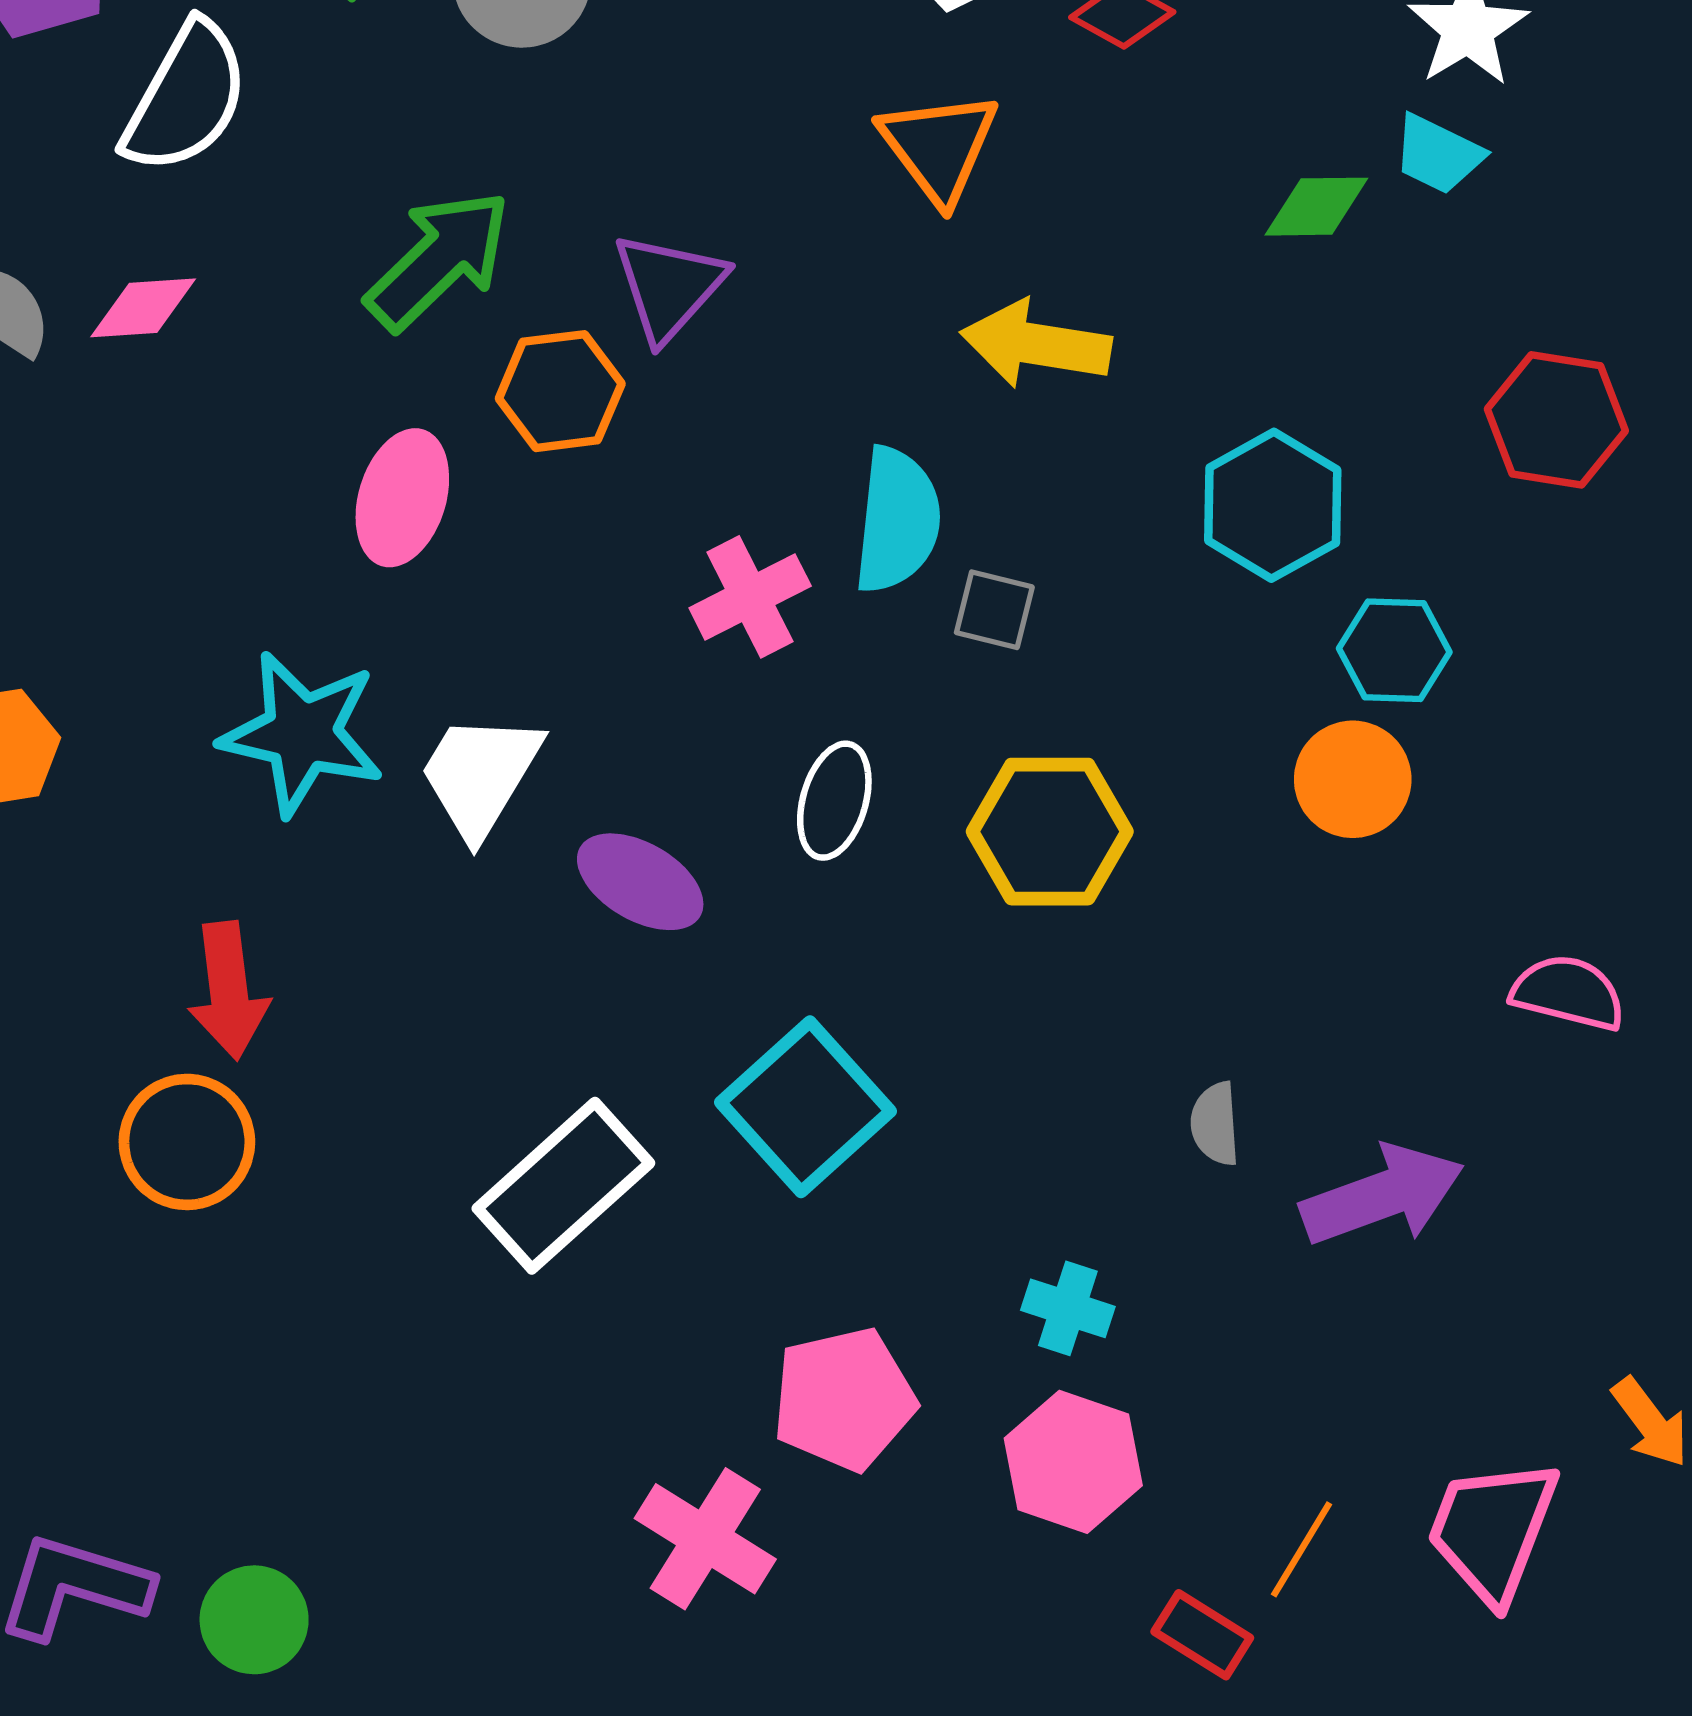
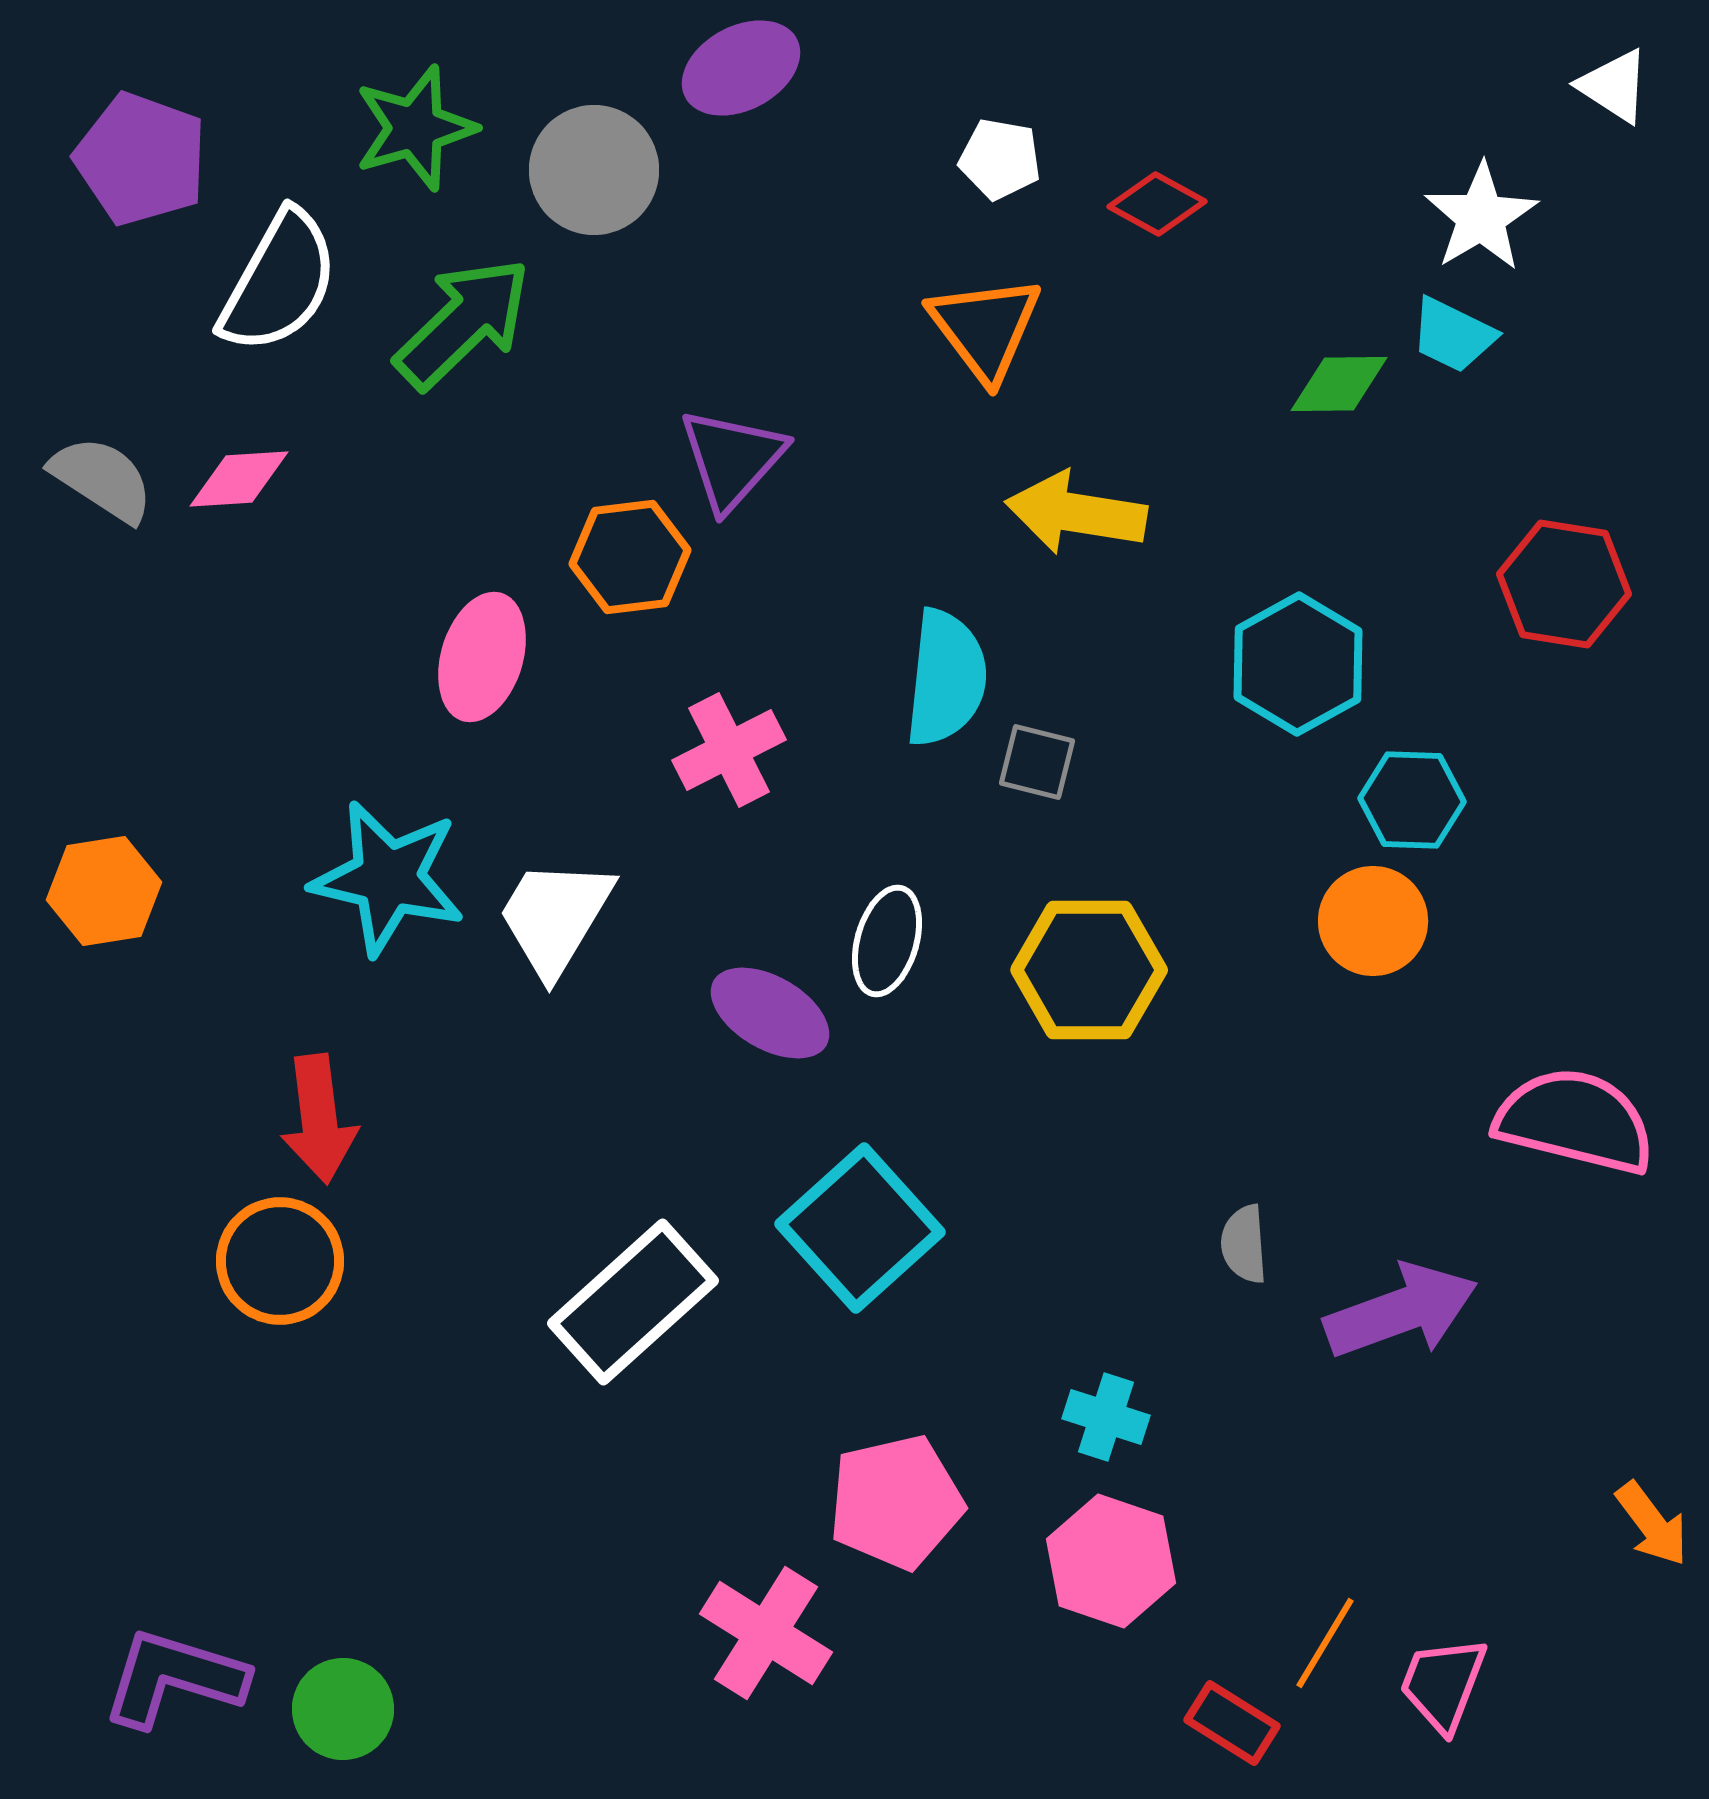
green arrow: (439, 260) -> (463, 323), moved
pink cross: (750, 597) -> (729, 750), moved
purple ellipse: (640, 882) -> (770, 1013), moved
pink semicircle: (1568, 993) -> (1575, 1121), size x1.5
pink trapezoid: (1492, 1530) -> (1443, 1684), moved, size x0.7

